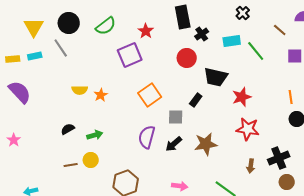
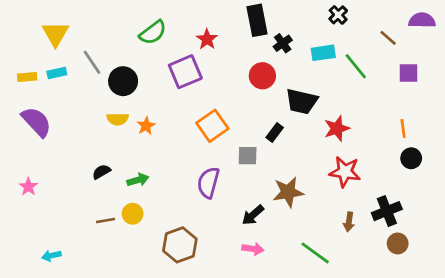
black circle: (69, 23) -> (123, 81), moved
black arrow: (174, 144) -> (253, 215), moved

